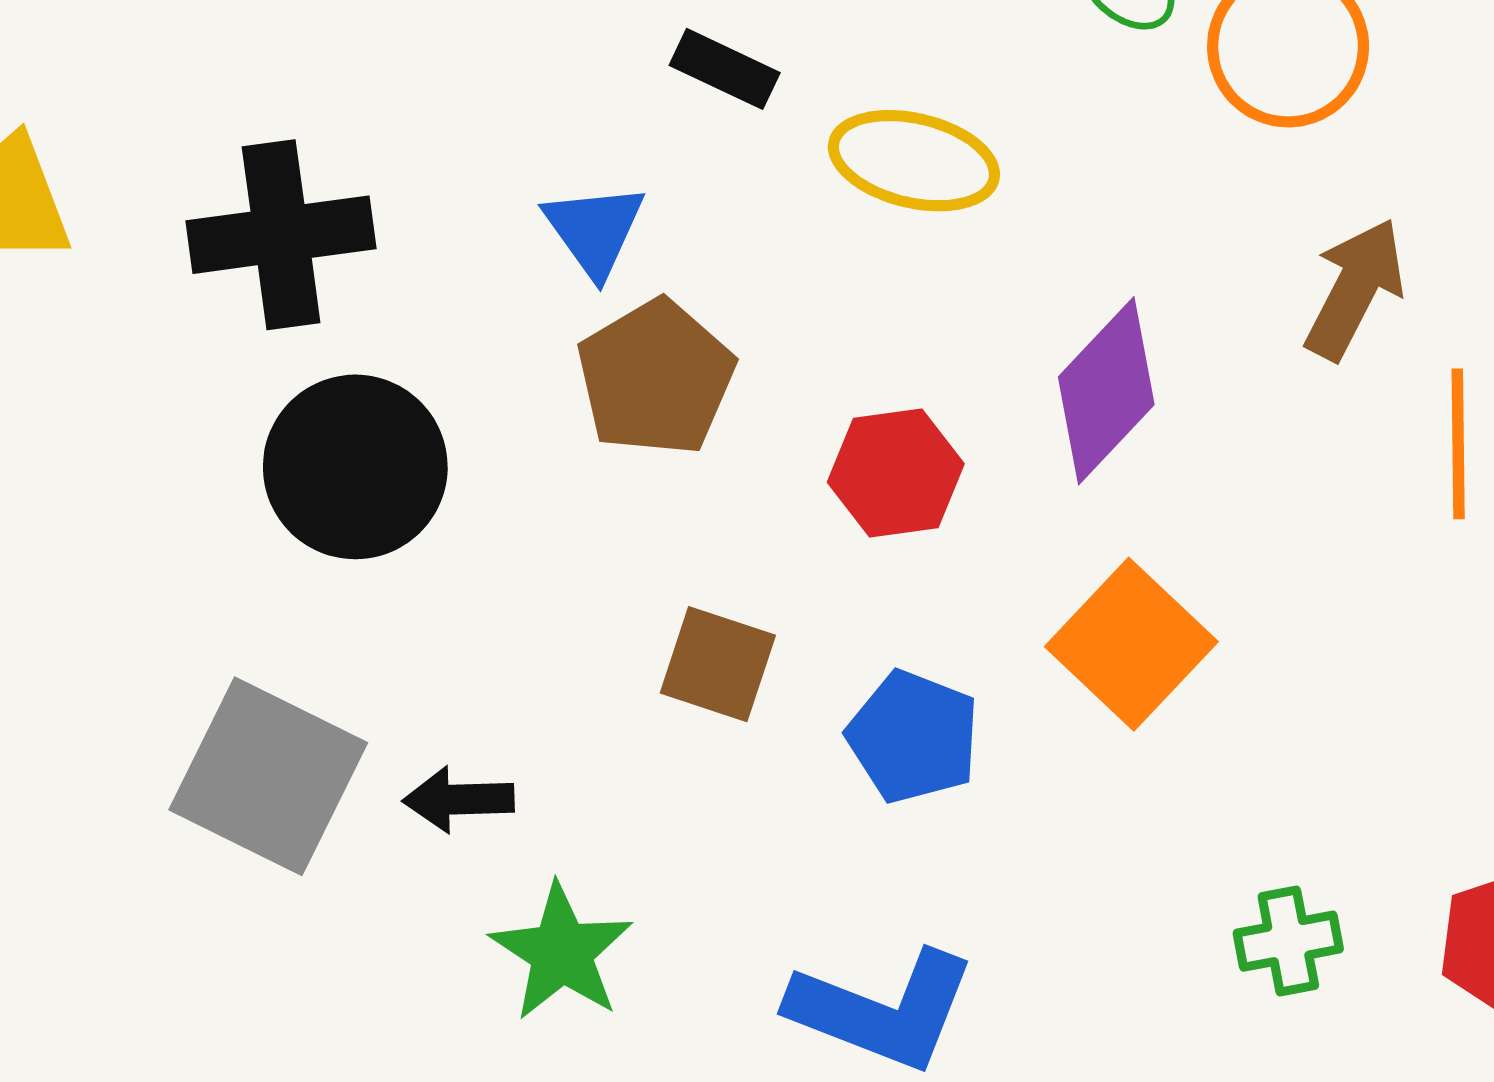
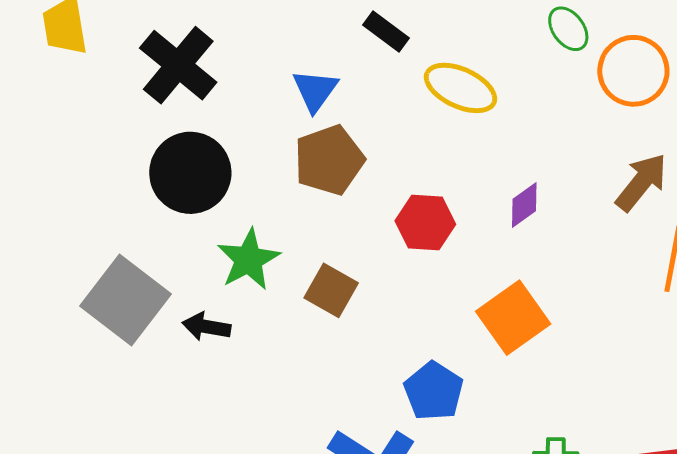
black cross: (281, 235) -> (178, 65), turned 36
purple diamond: (1106, 391) -> (524, 205), size x0.6
blue pentagon: (913, 737) -> (434, 391), moved
green star: (562, 952) -> (248, 260), moved

